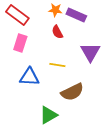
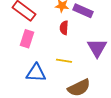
red semicircle: (57, 32) -> (64, 28), turned 32

